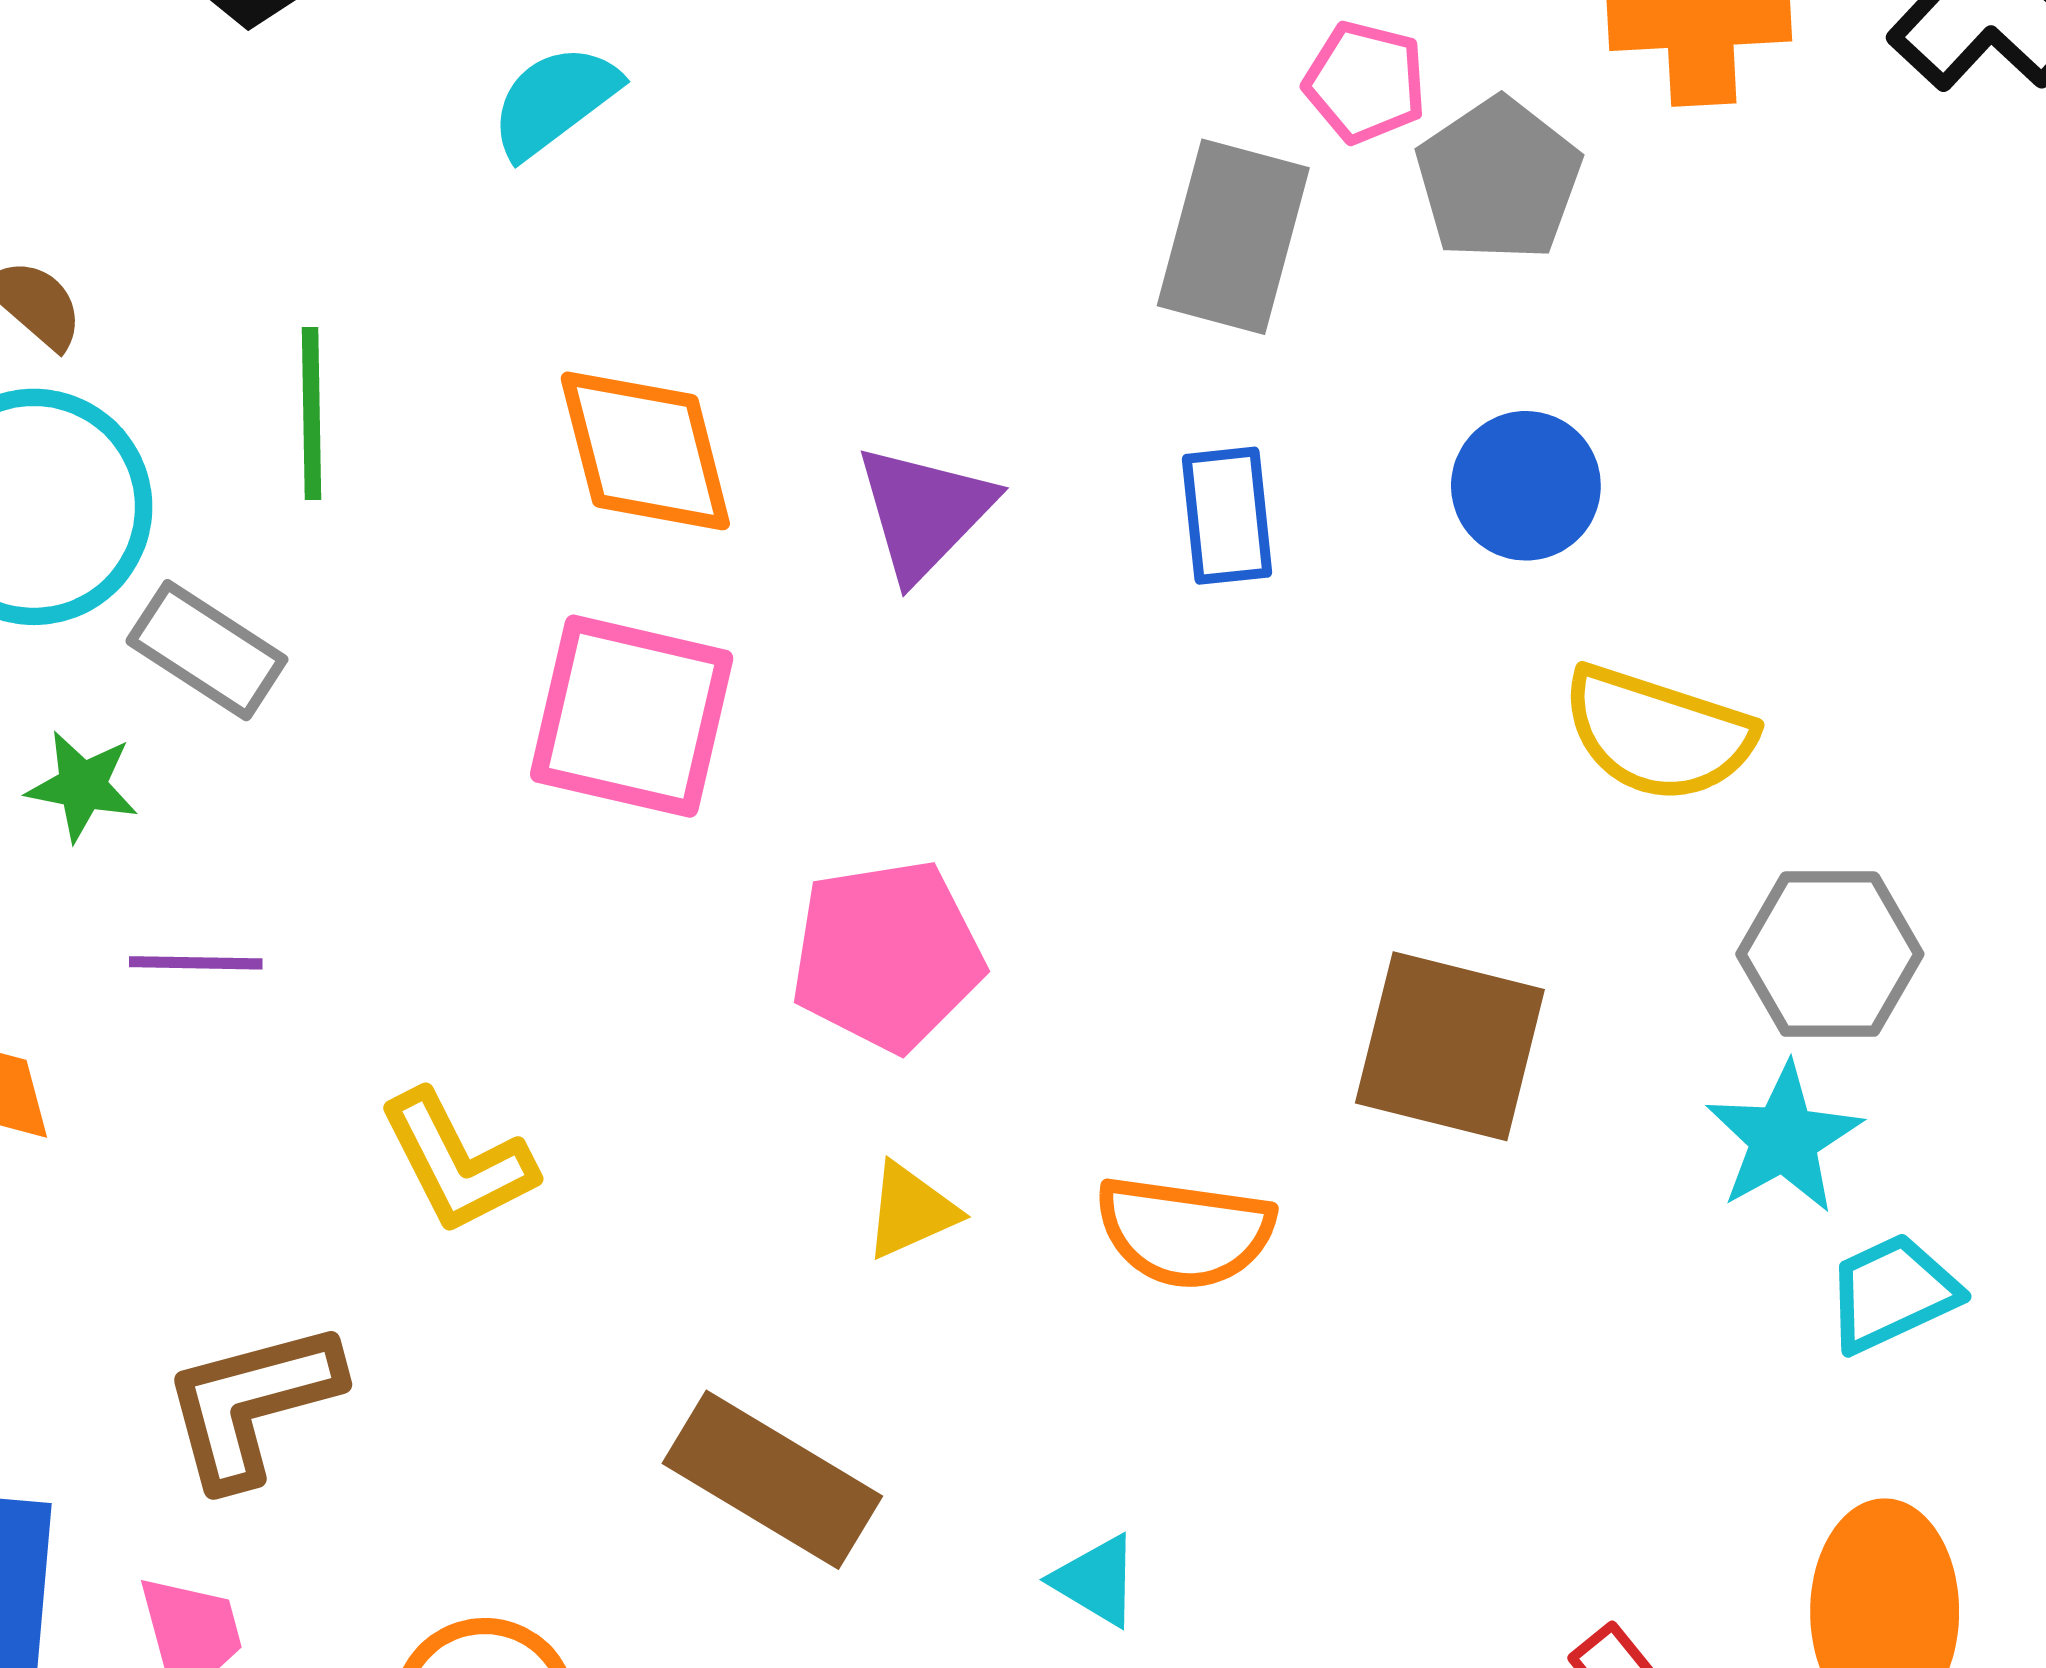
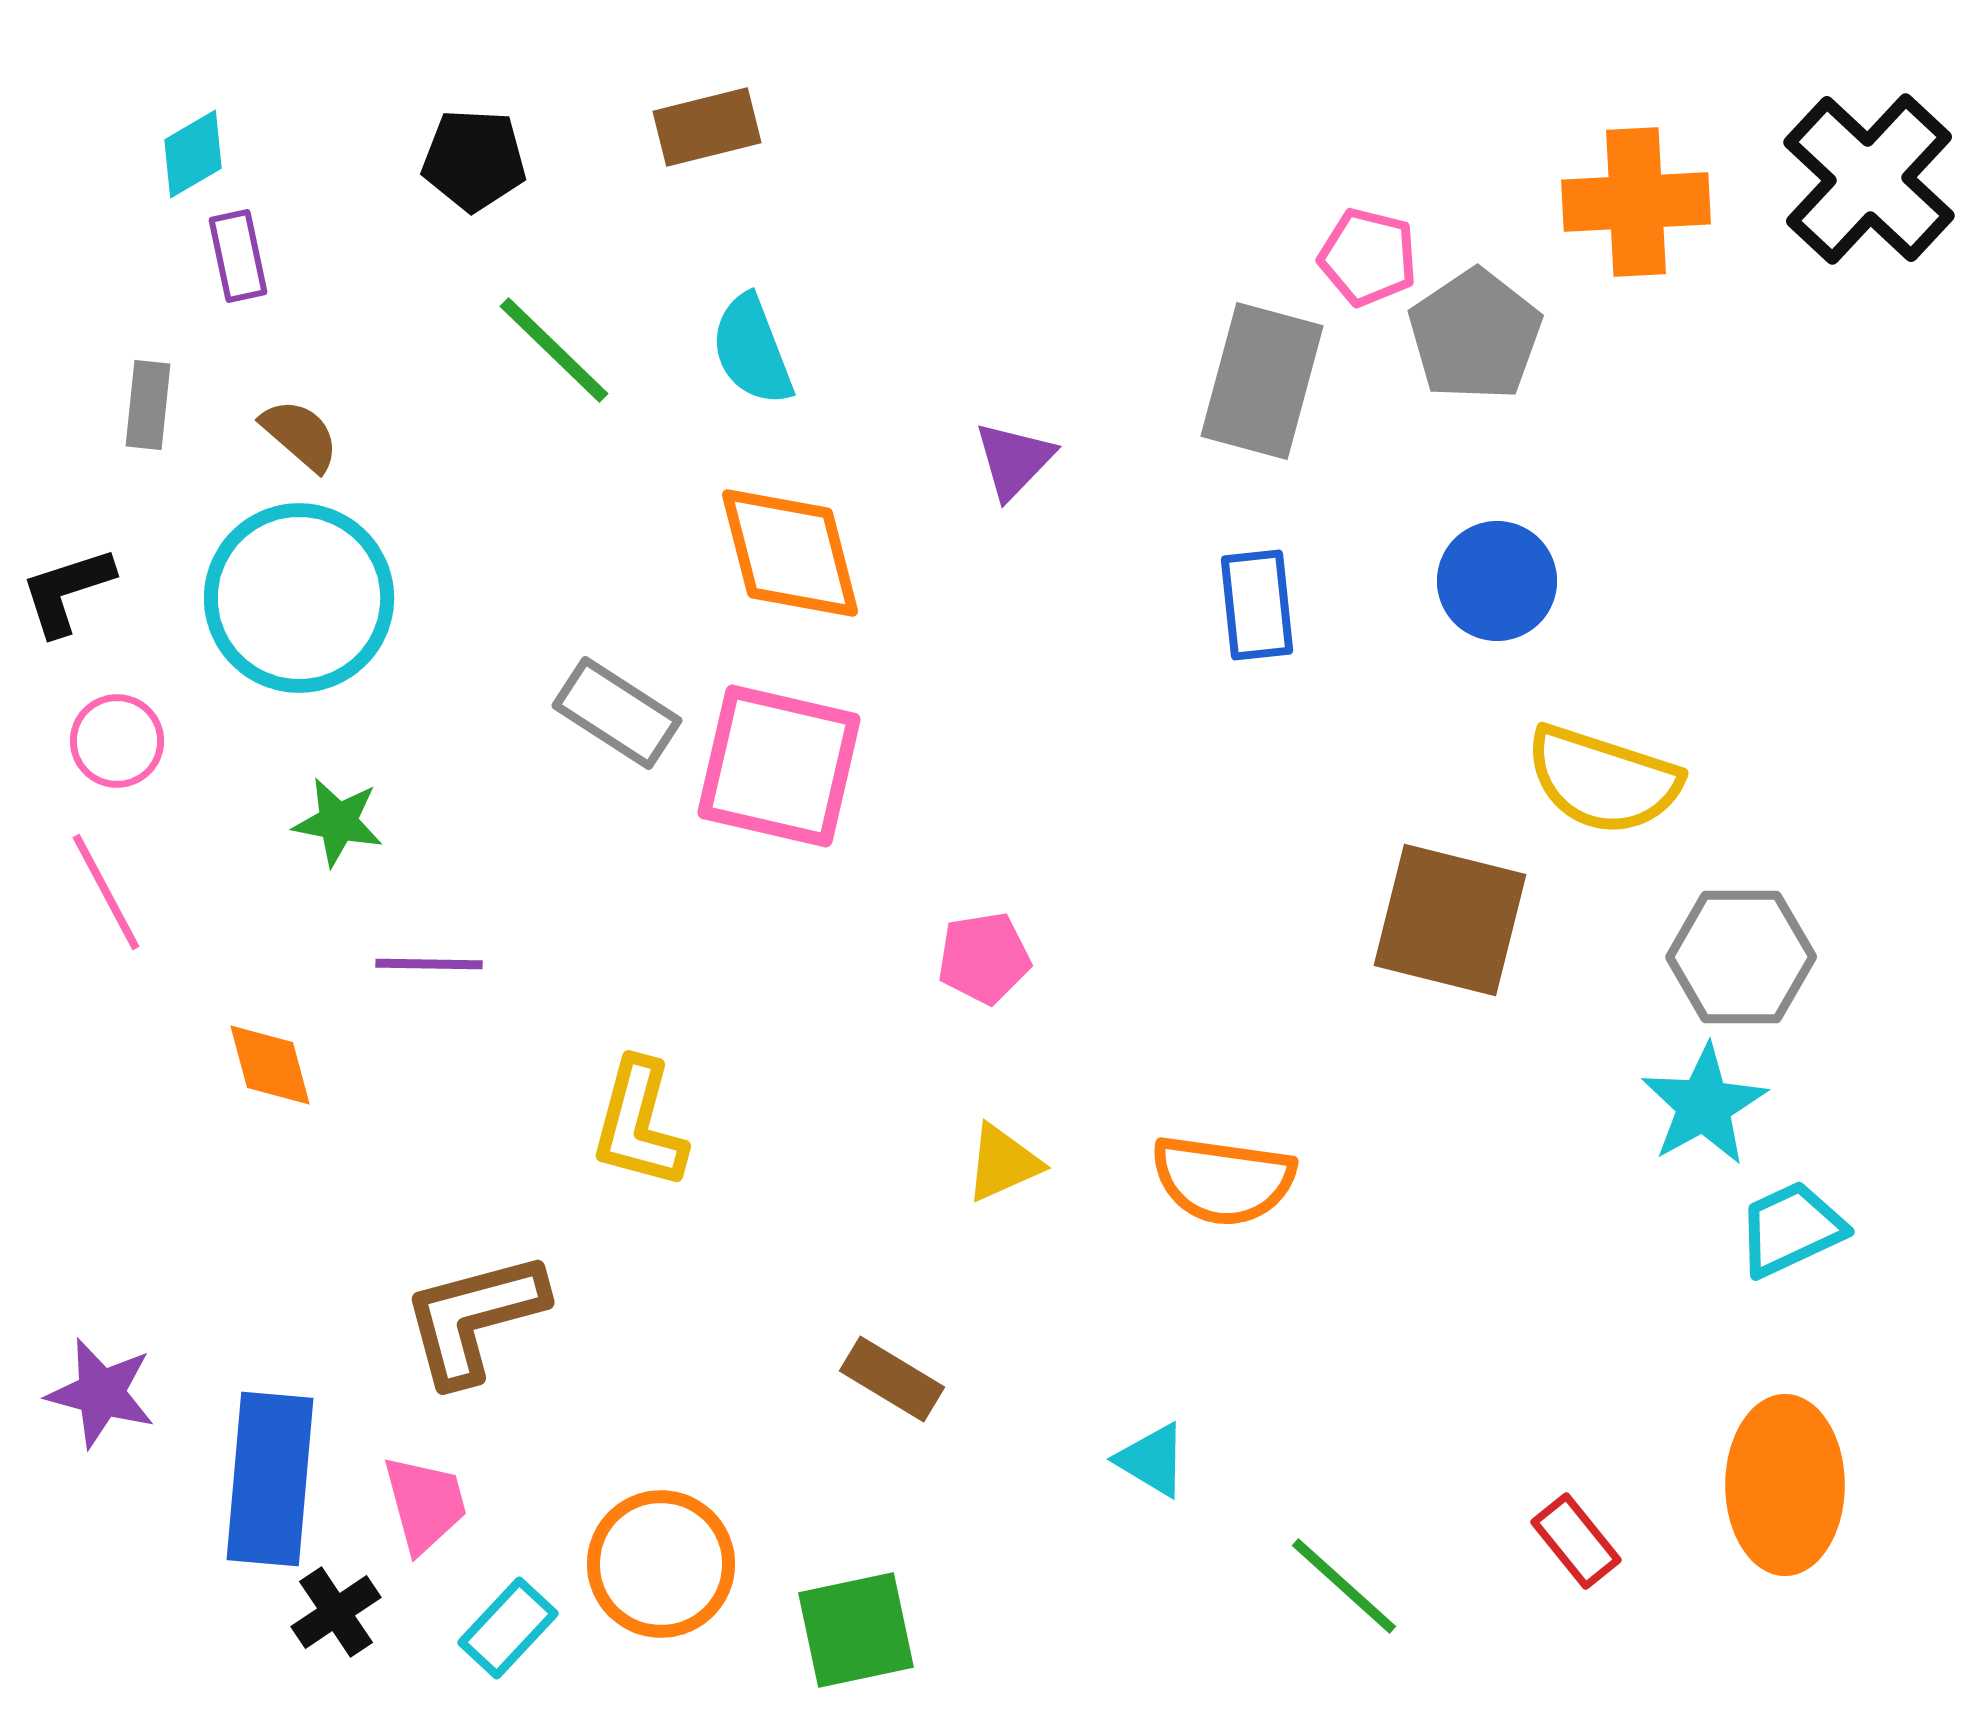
cyan semicircle: (554, 101) -> (752, 350), moved, turned -74
green line: (312, 414) -> (554, 350), moved, turned -45
purple triangle: (924, 512) -> (1014, 460), moved, size x0.7
gray rectangle: (207, 650) -> (617, 713), moved
pink pentagon: (887, 955) -> (984, 958), size x0.6
brown square: (1450, 1046) -> (1450, 920), moved
yellow L-shape: (457, 1162) -> (639, 1124), turned 42
brown rectangle: (772, 1480) -> (892, 1379), size x0.6

